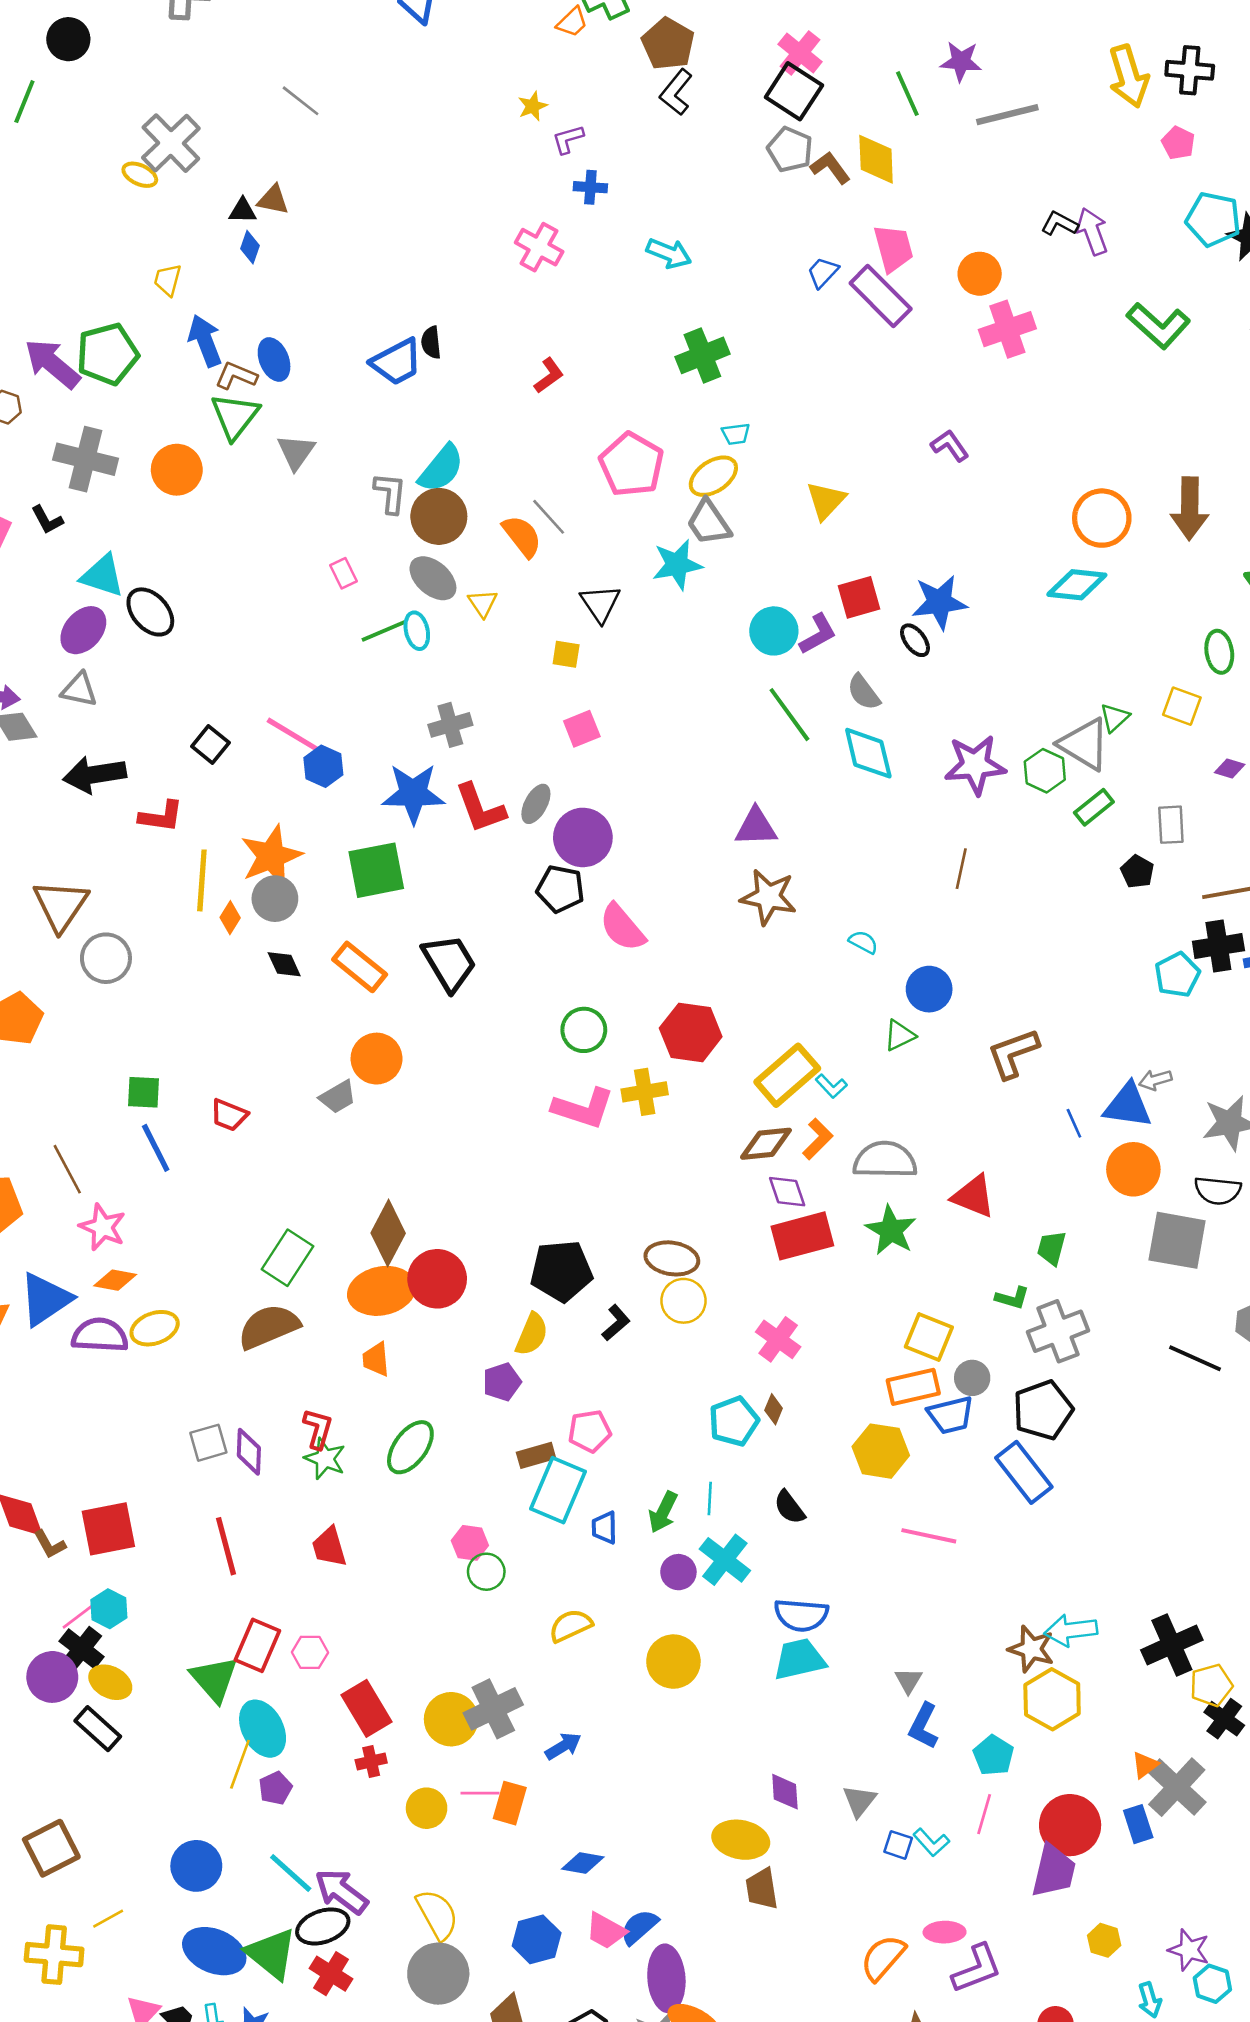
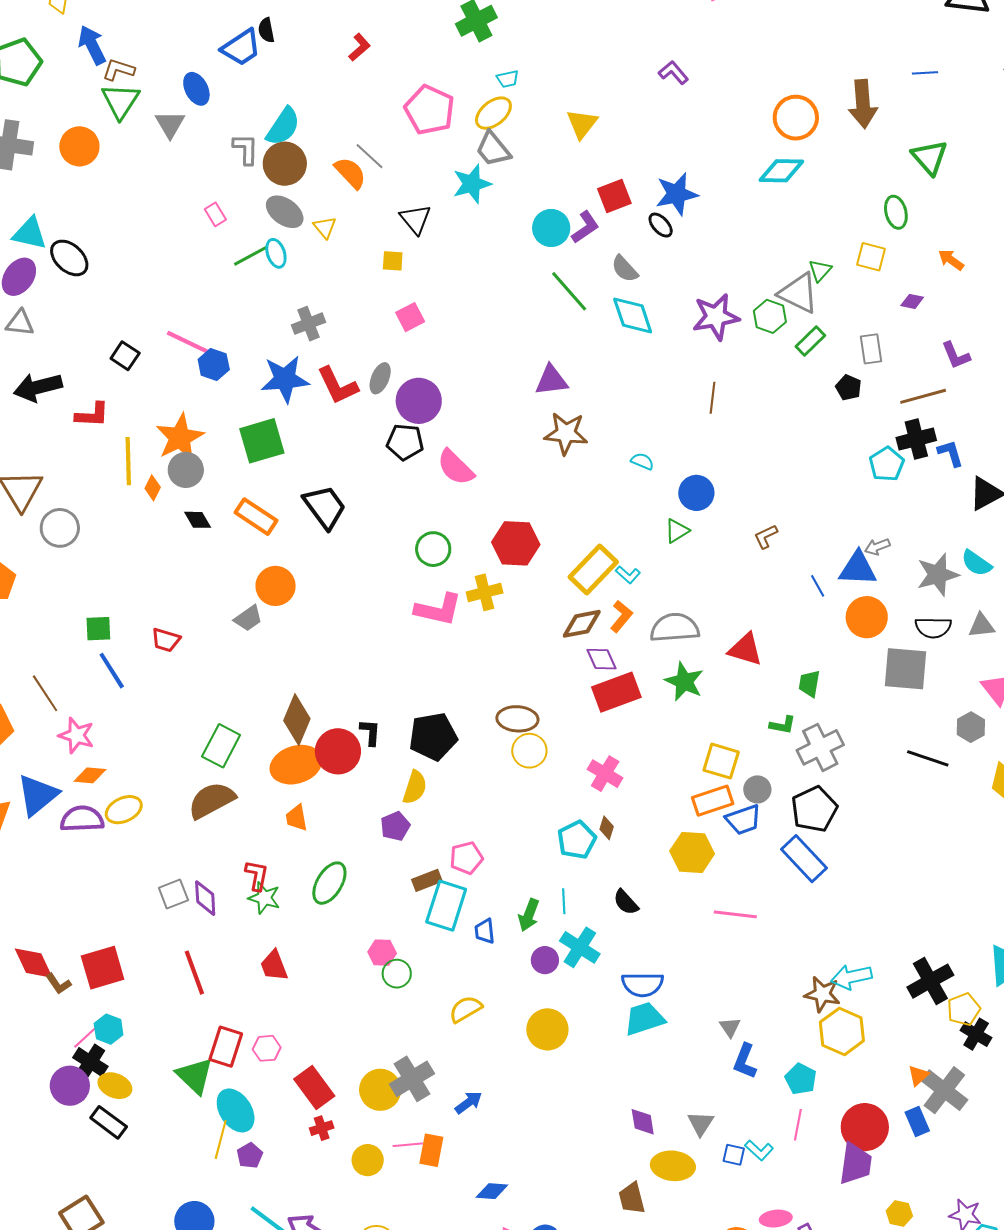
blue ellipse: (274, 360) -> (196, 89), moved
brown L-shape: (1013, 1053) -> (766, 536), size x0.6
black L-shape: (616, 1323) -> (370, 732), moved, turned -40
yellow ellipse: (741, 1840) -> (673, 1166), moved

